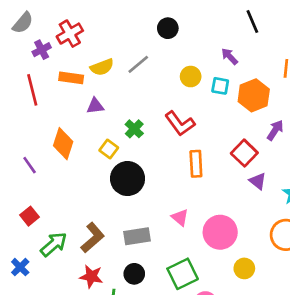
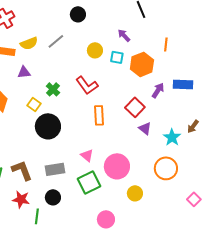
brown L-shape: (93, 238) -> (22, 170), turned -70
green square: (183, 274) -> (89, 182), moved

